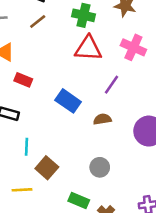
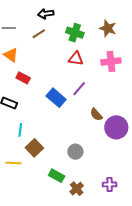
pink cross: (133, 47) -> (111, 61), turned -36
red triangle: (88, 48) -> (76, 59), size x0.7
purple line: (112, 85) -> (79, 89), moved
brown semicircle: (102, 119) -> (96, 115), moved, turned -128

